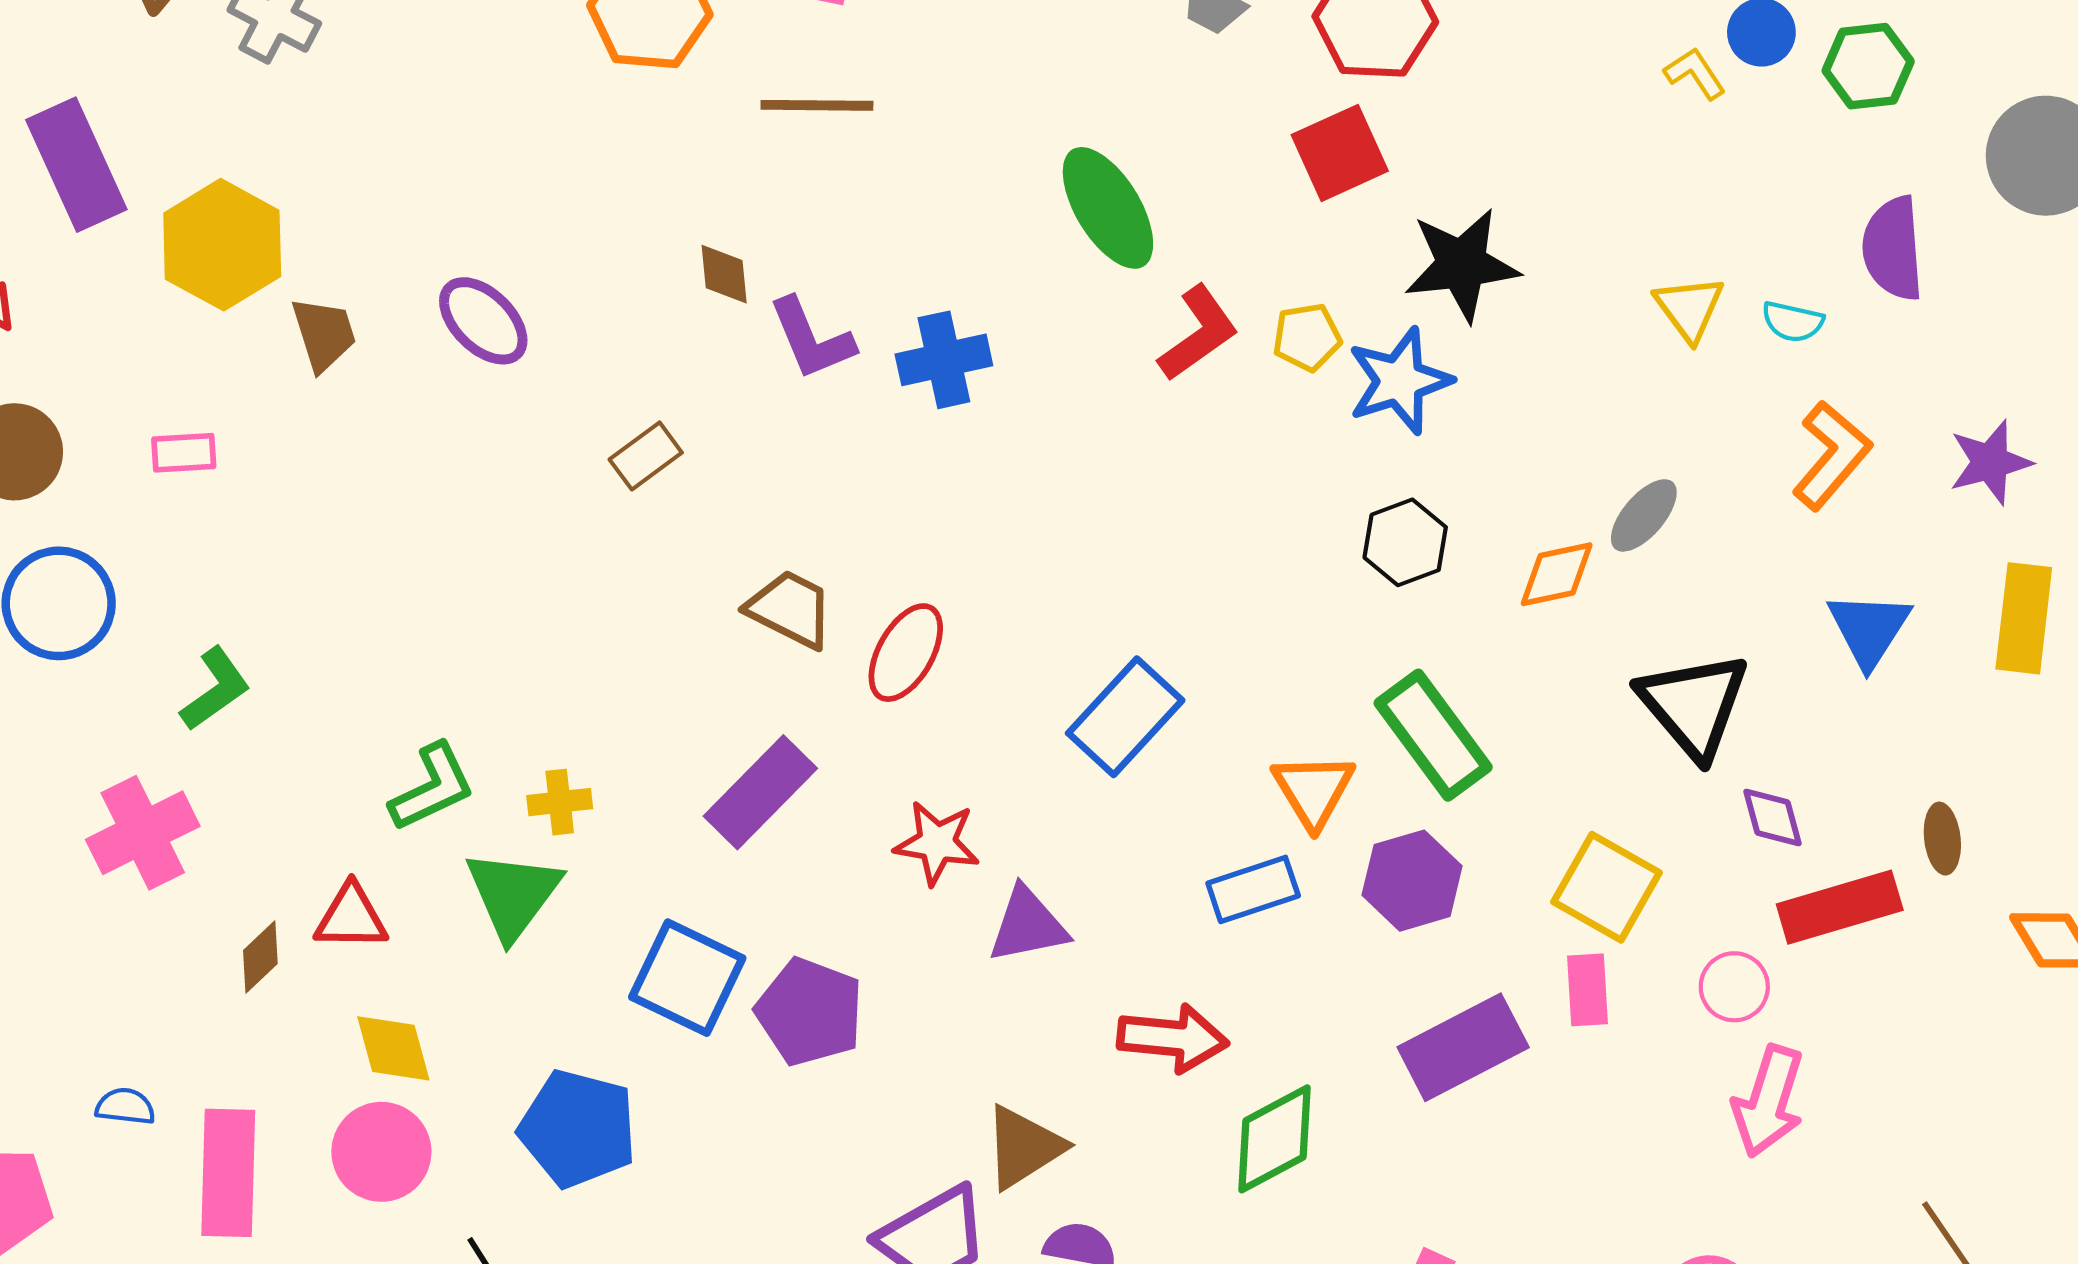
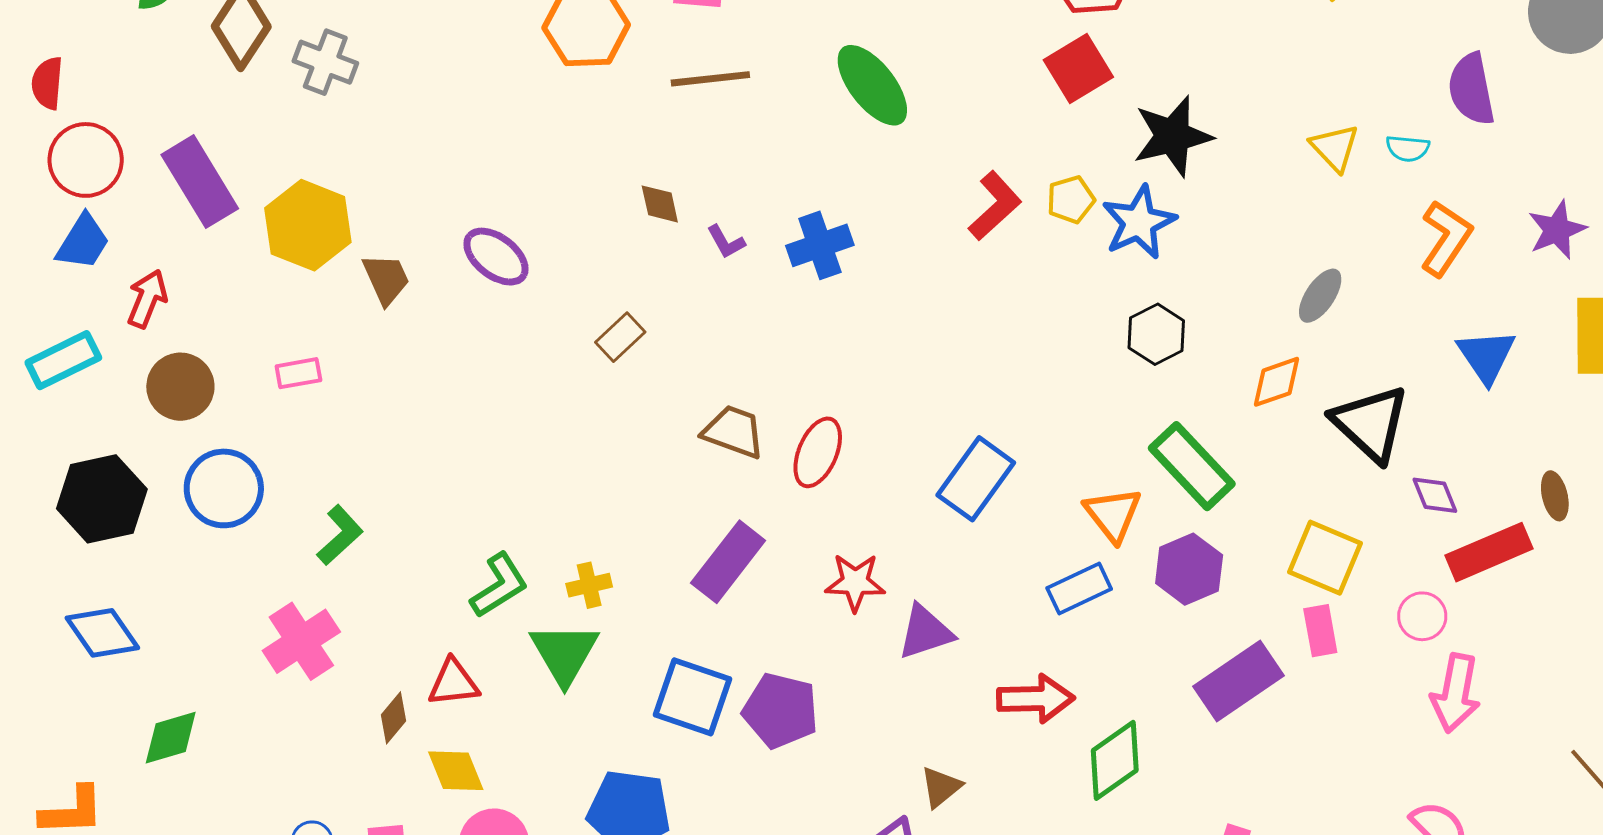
green ellipse: (1108, 208) -> (872, 85), moved
purple L-shape: (811, 339) -> (726, 242), size x0.6
orange diamond: (1557, 574) -> (1276, 382), moved
yellow diamond: (393, 1048) -> (456, 771), moved
brown triangle: (1024, 1147) -> (941, 787), size x0.7

